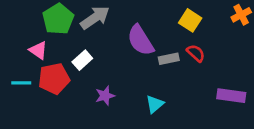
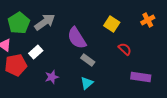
red semicircle: (196, 53) -> (125, 49), moved
gray rectangle: (169, 59) -> (88, 60), moved, turned 48

